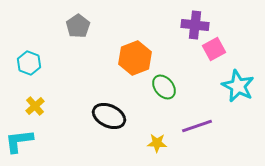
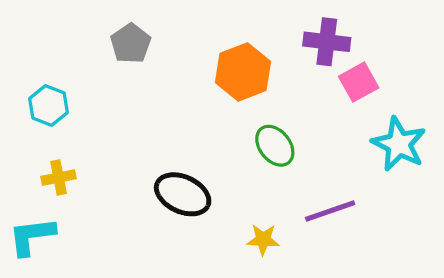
orange hexagon: (135, 58) -> (243, 72), moved
yellow cross: (35, 106) -> (59, 178), turned 30

